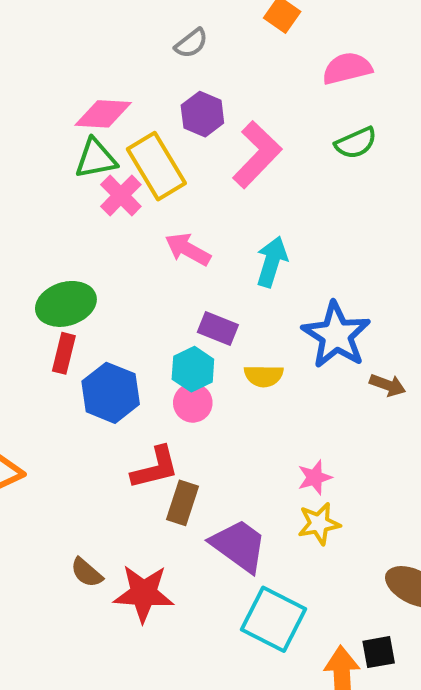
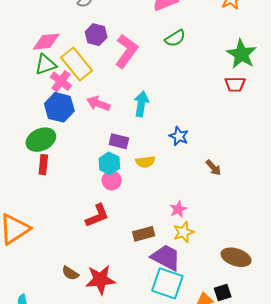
blue star: (336, 335) -> (179, 136), size x0.6
brown arrow: (388, 385) -> (213, 168), moved, turned 36
blue hexagon: (111, 393) -> (59, 107), moved
brown rectangle: (182, 503) -> (144, 234), moved, turned 65
purple trapezoid: (239, 546) -> (166, 257), moved

